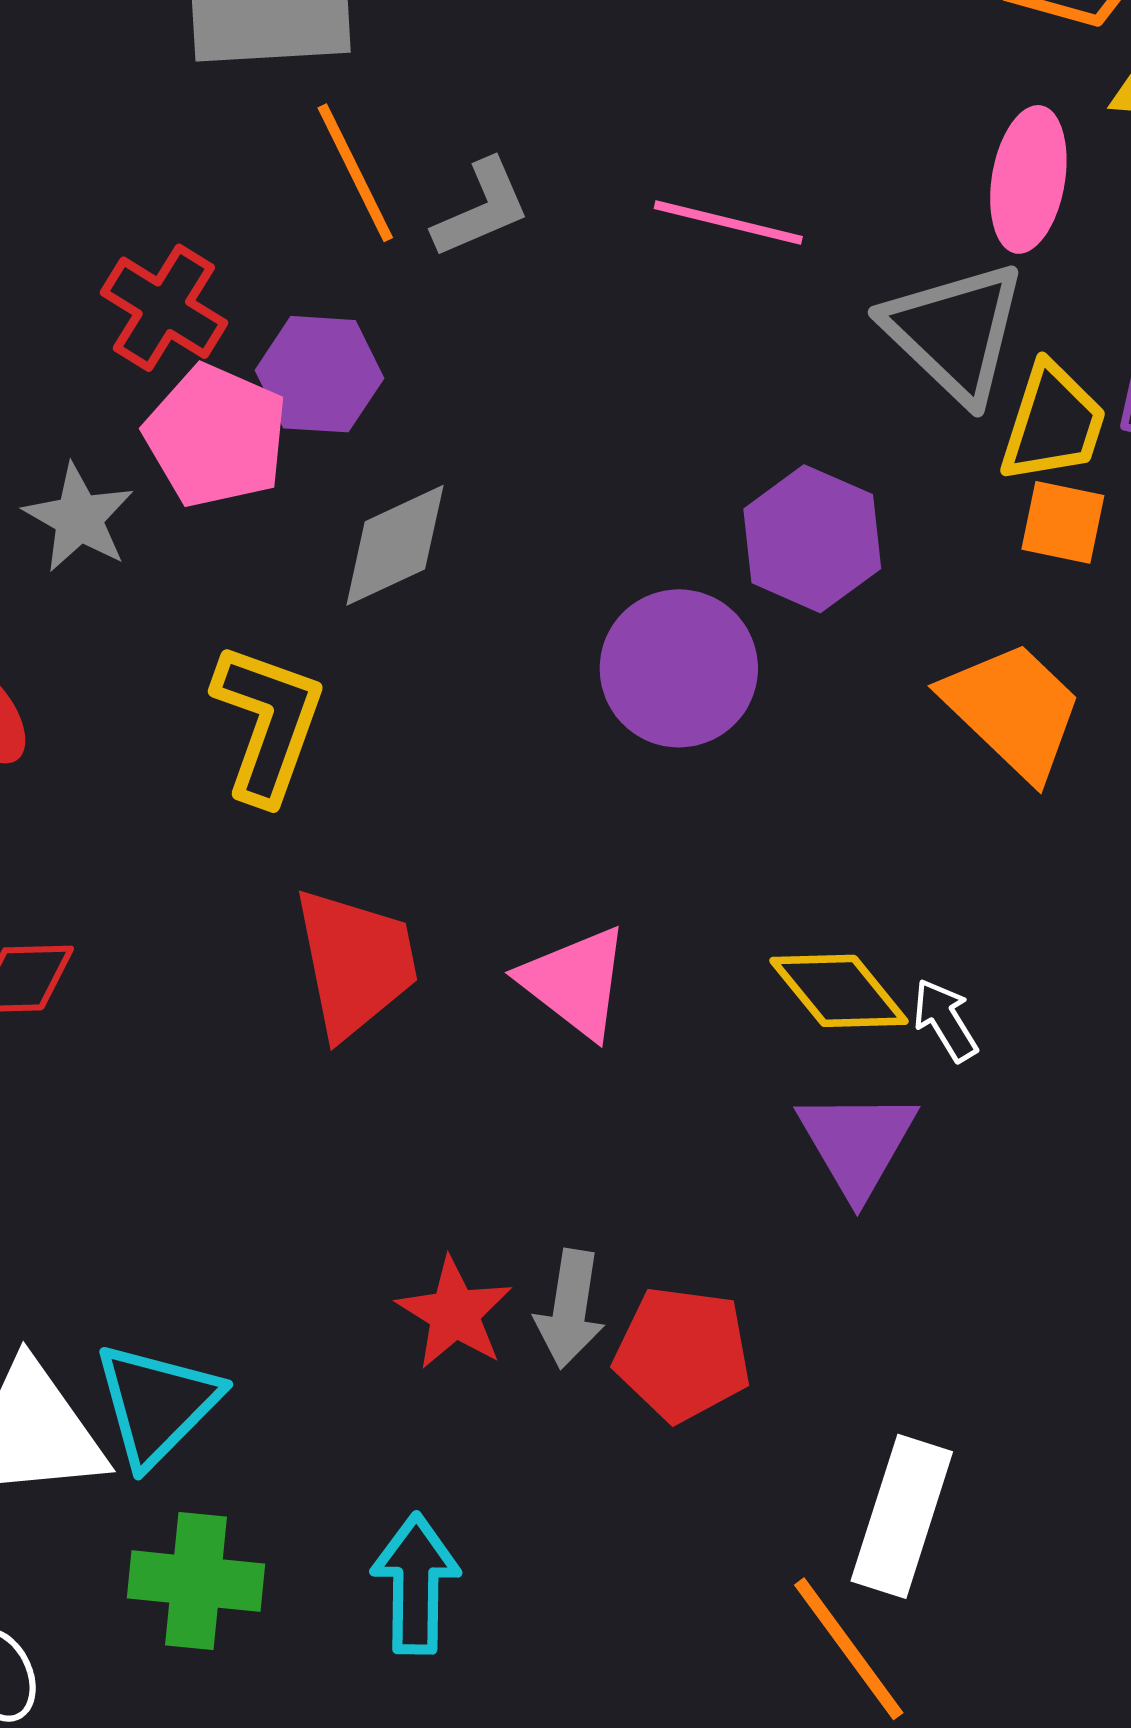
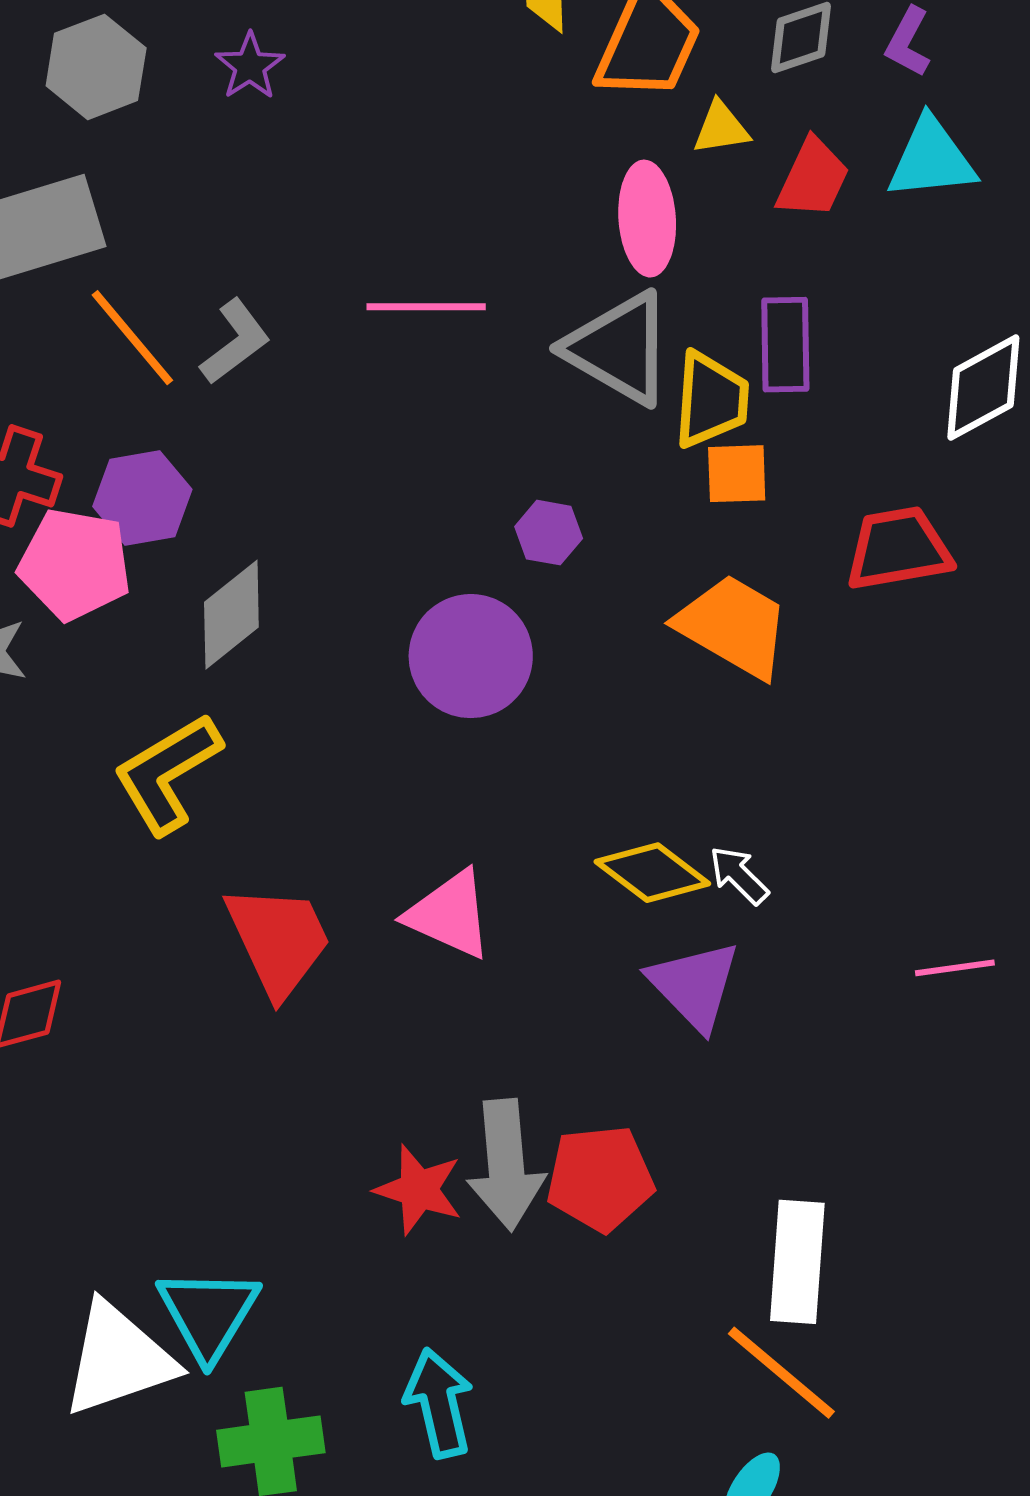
purple hexagon: (812, 539) -> (549, 533), size x0.6
yellow L-shape: (268, 723) -> (167, 773), turned -127
gray arrow: (570, 1309) -> (506, 1165), size x1.4

